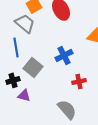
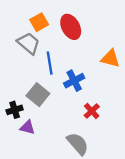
blue line: (16, 47) -> (50, 63), moved
red cross: (79, 81) -> (92, 111), turned -32

